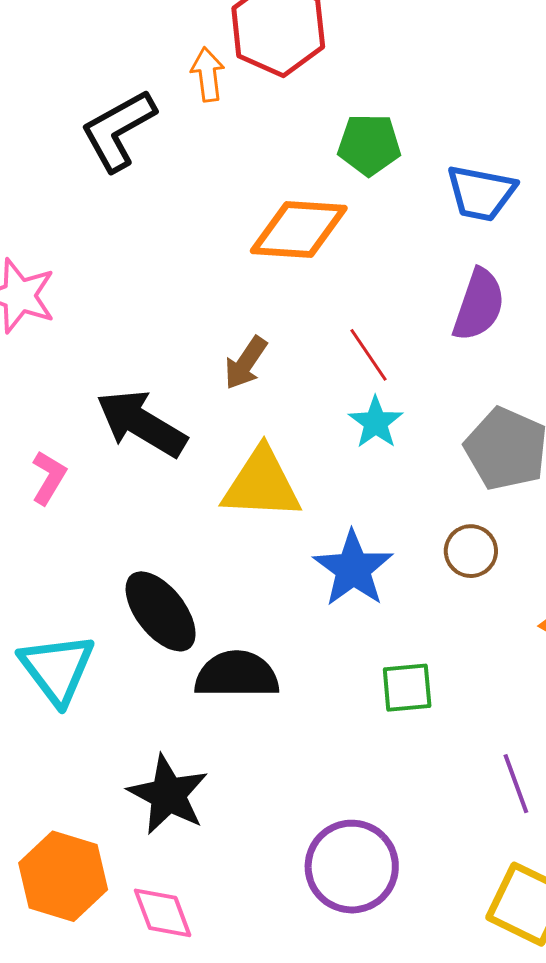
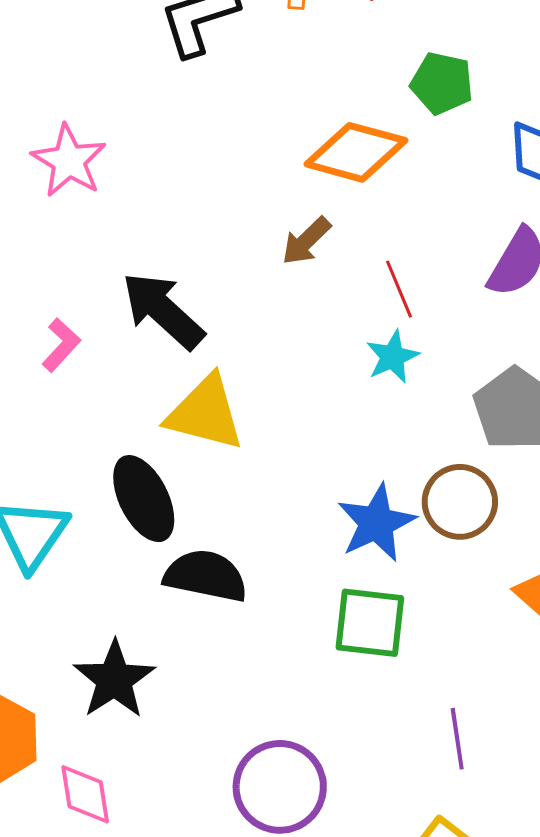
brown arrow: (246, 363) -> (306, 241), moved
yellow triangle: (262, 484) -> (205, 413), moved
brown circle: (471, 551) -> (460, 502), size x1.4
blue star: (353, 569) -> (376, 523), moved
green square: (407, 688) -> (370, 623), size x1.4

